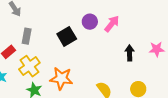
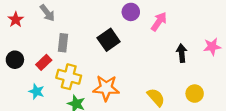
purple circle: (90, 22) -> (131, 12), moved
yellow cross: (29, 66) -> (69, 77), turned -35

